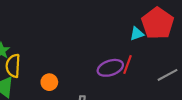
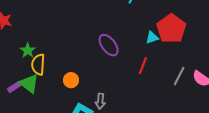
purple ellipse: (110, 68) -> (109, 45), moved, turned 70
gray line: (167, 75) -> (179, 76), turned -36

